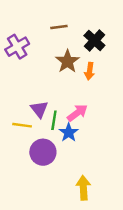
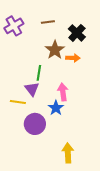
purple cross: (17, 47) -> (14, 26), moved
orange arrow: (90, 71) -> (73, 58), turned -96
pink arrow: (77, 113) -> (63, 92), turned -60
green line: (54, 120) -> (39, 73), moved

